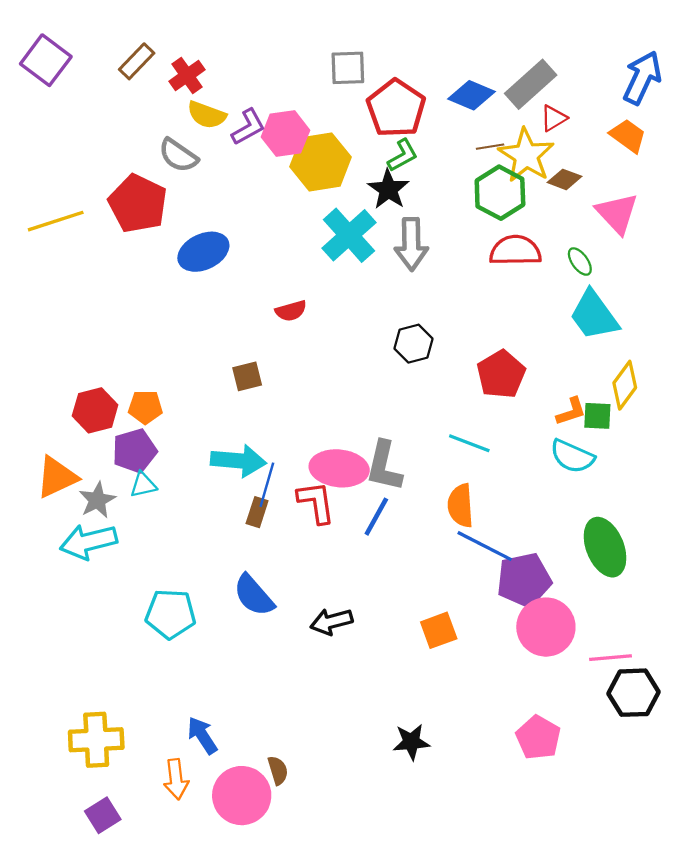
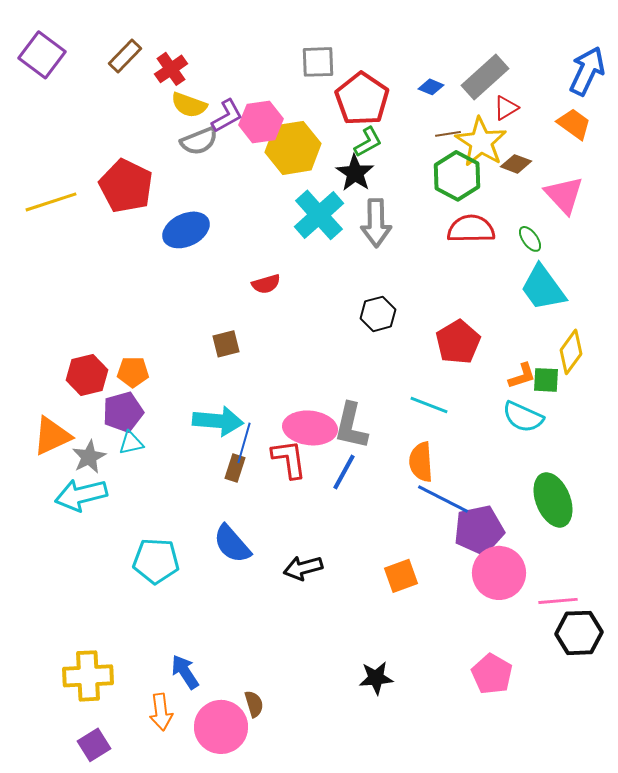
blue diamond: (472, 95) -> (431, 87), size x0.6
gray semicircle: (178, 155) -> (199, 141), moved, turned -57

